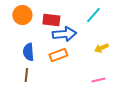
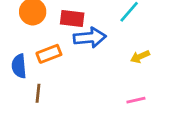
blue semicircle: (28, 52) -> (19, 66), moved
orange rectangle: (58, 55) -> (49, 54), moved

